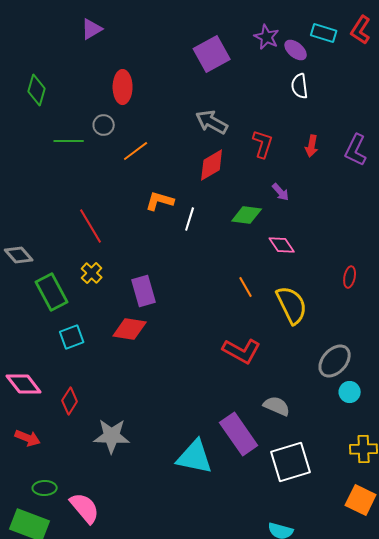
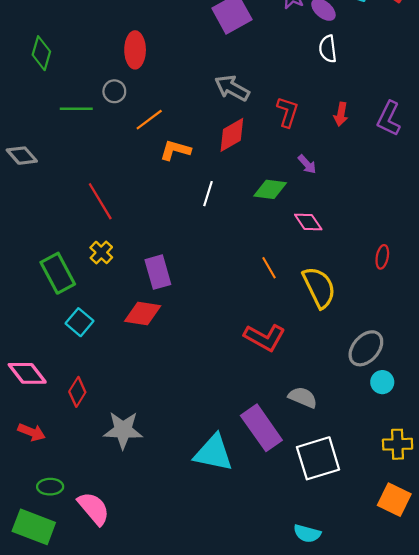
orange L-shape: (160, 201) -> (175, 150), moved
gray diamond: (19, 255) -> (22, 156), moved
cyan square: (72, 337) -> (80, 322), turned -30

